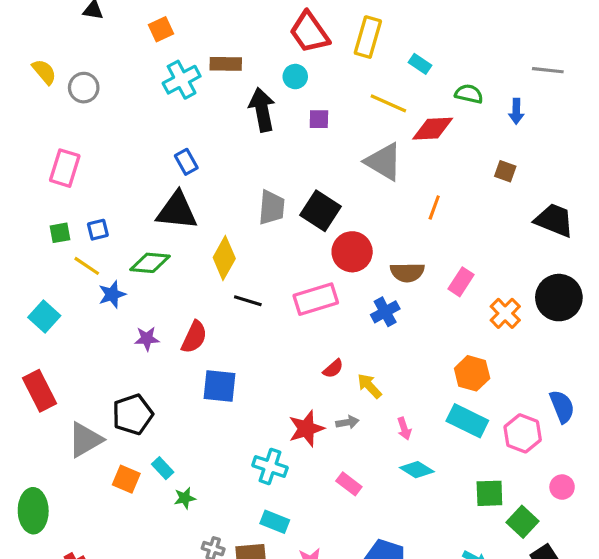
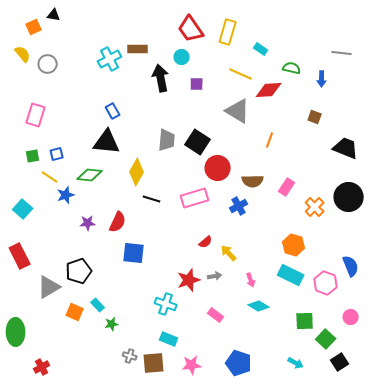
orange square: (161, 29) -> (34, 27), moved

